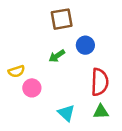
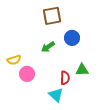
red semicircle: (100, 82) -> (65, 78), moved, size x0.6
green triangle: (101, 112) -> (82, 70), moved

